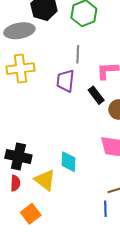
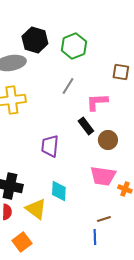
gray line: (78, 54) -> (68, 86), turned 30
purple trapezoid: (65, 81) -> (50, 146), moved

